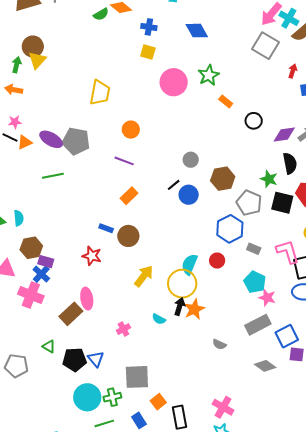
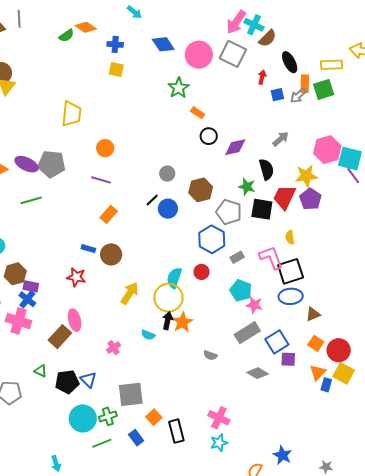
pink circle: (174, 82) -> (199, 55), moved
black circle: (254, 121) -> (209, 136), moved
purple diamond: (284, 134) -> (235, 147), moved
gray rectangle: (254, 249) -> (237, 257), turned -48

